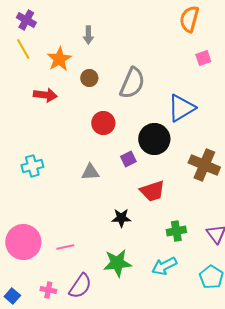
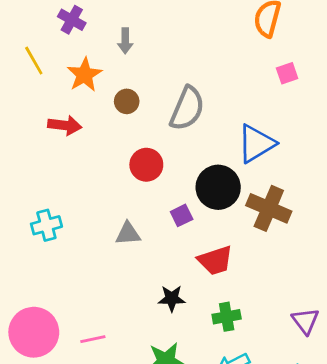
purple cross: (26, 20) -> (72, 20), moved
brown cross: (204, 165) -> (269, 208), moved
green cross: (176, 231) -> (227, 317), moved

